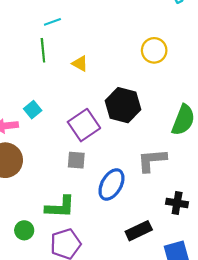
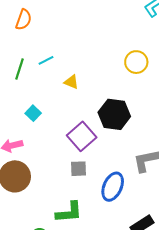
cyan line: (52, 22) -> (46, 60), moved
green line: (43, 50) -> (19, 69), moved, turned 30
cyan square: (33, 110) -> (33, 113), moved

